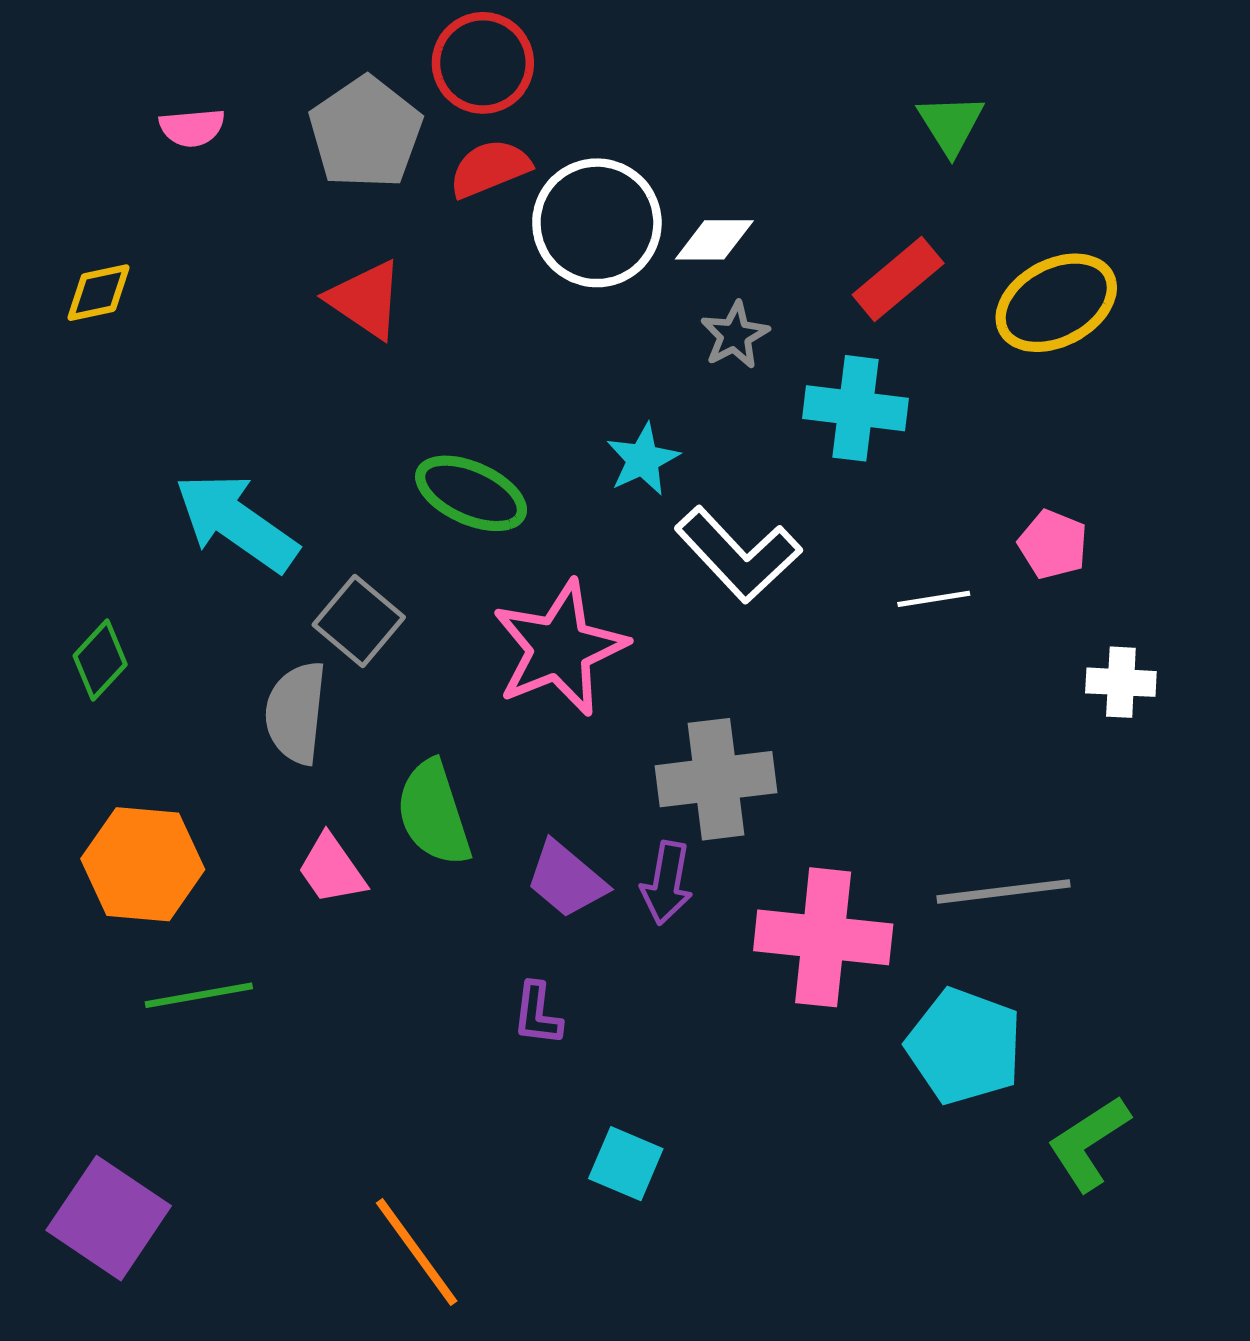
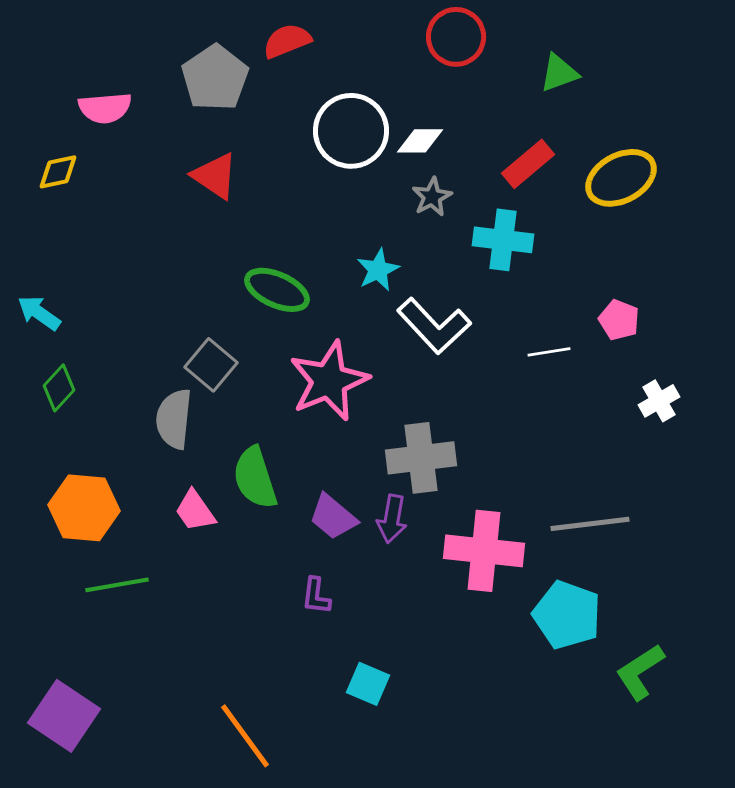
red circle: (483, 63) -> (456, 37), moved
green triangle: (951, 124) -> (559, 73), turned 42
pink semicircle: (192, 128) -> (105, 108), moved, size x1.4
red semicircle: (490, 168) -> (287, 41), moved
cyan arrow: (236, 522) -> (39, 313), moved, size x0.6
white cross: (1121, 682) -> (659, 401), turned -33

